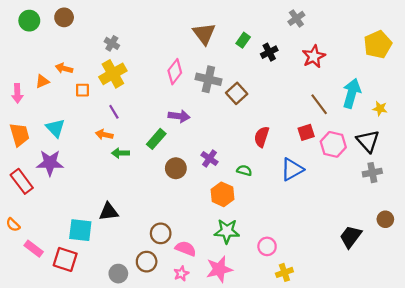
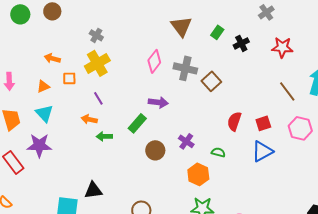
red star: (314, 56) -> (282, 47), turned 30
orange triangle: (42, 81) -> (43, 86), moved
red square: (306, 132) -> (263, 123), moved

